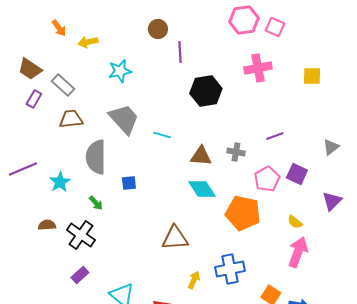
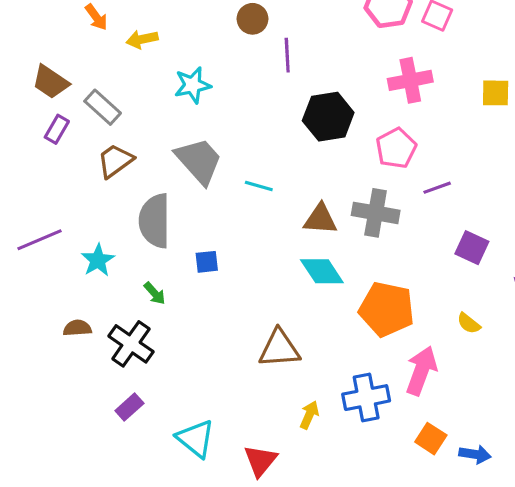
brown trapezoid: (71, 119) -> (115, 161), turned -30
gray cross: (236, 152) -> (376, 213), size x1.6
pink pentagon: (267, 179) -> (396, 148), moved
pink arrow: (298, 252) -> (421, 371), moved

